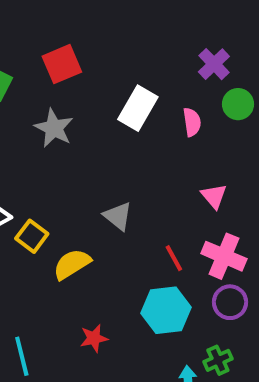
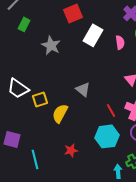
red square: (62, 64) -> (73, 13), moved
yellow square: (32, 236) -> (40, 99), turned 35
yellow semicircle: (72, 264) -> (60, 113), turned -30

